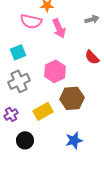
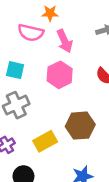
cyan square: (18, 52) -> (15, 70), turned 35
pink hexagon: (55, 71) -> (60, 75), moved

